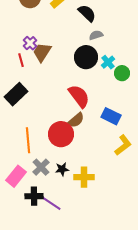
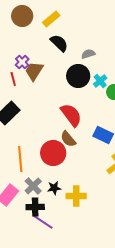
black semicircle: (87, 13) -> (59, 43), moved
brown semicircle: (76, 120) -> (68, 139), turned 90
black cross: (34, 196) -> (35, 207), moved

